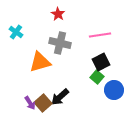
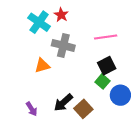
cyan cross: (16, 32) -> (39, 22), moved, size x1.5
orange triangle: (40, 62) -> (42, 66), size x0.7
brown square: (43, 103) -> (83, 109), moved

